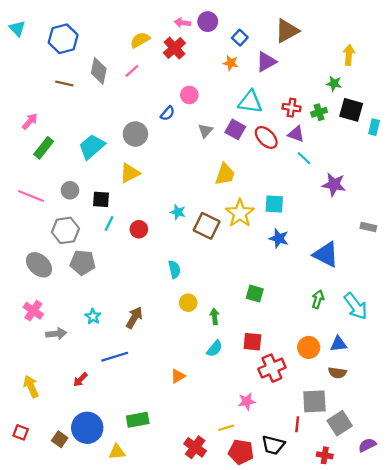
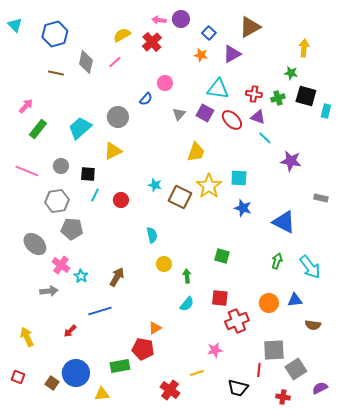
gray ellipse: (39, 265) -> (35, 244), moved
pink cross: (33, 311) -> (61, 265), moved
brown semicircle: (337, 373) -> (313, 325), moved
red pentagon: (241, 452) -> (143, 349), moved

